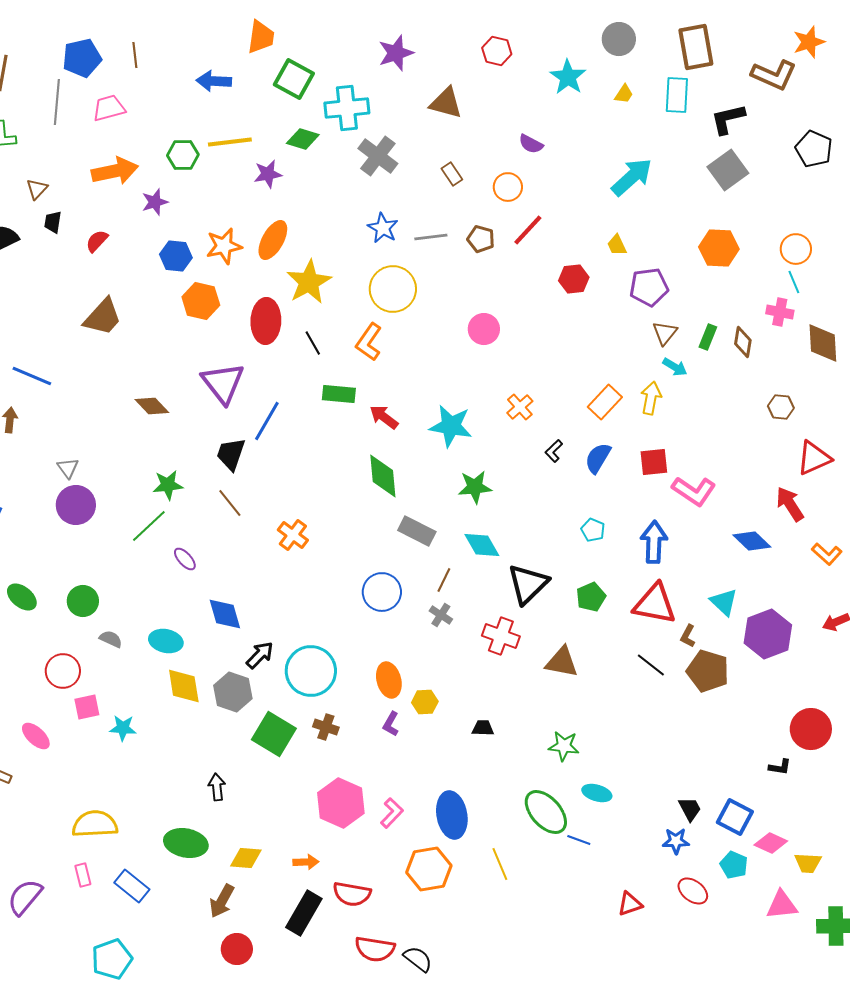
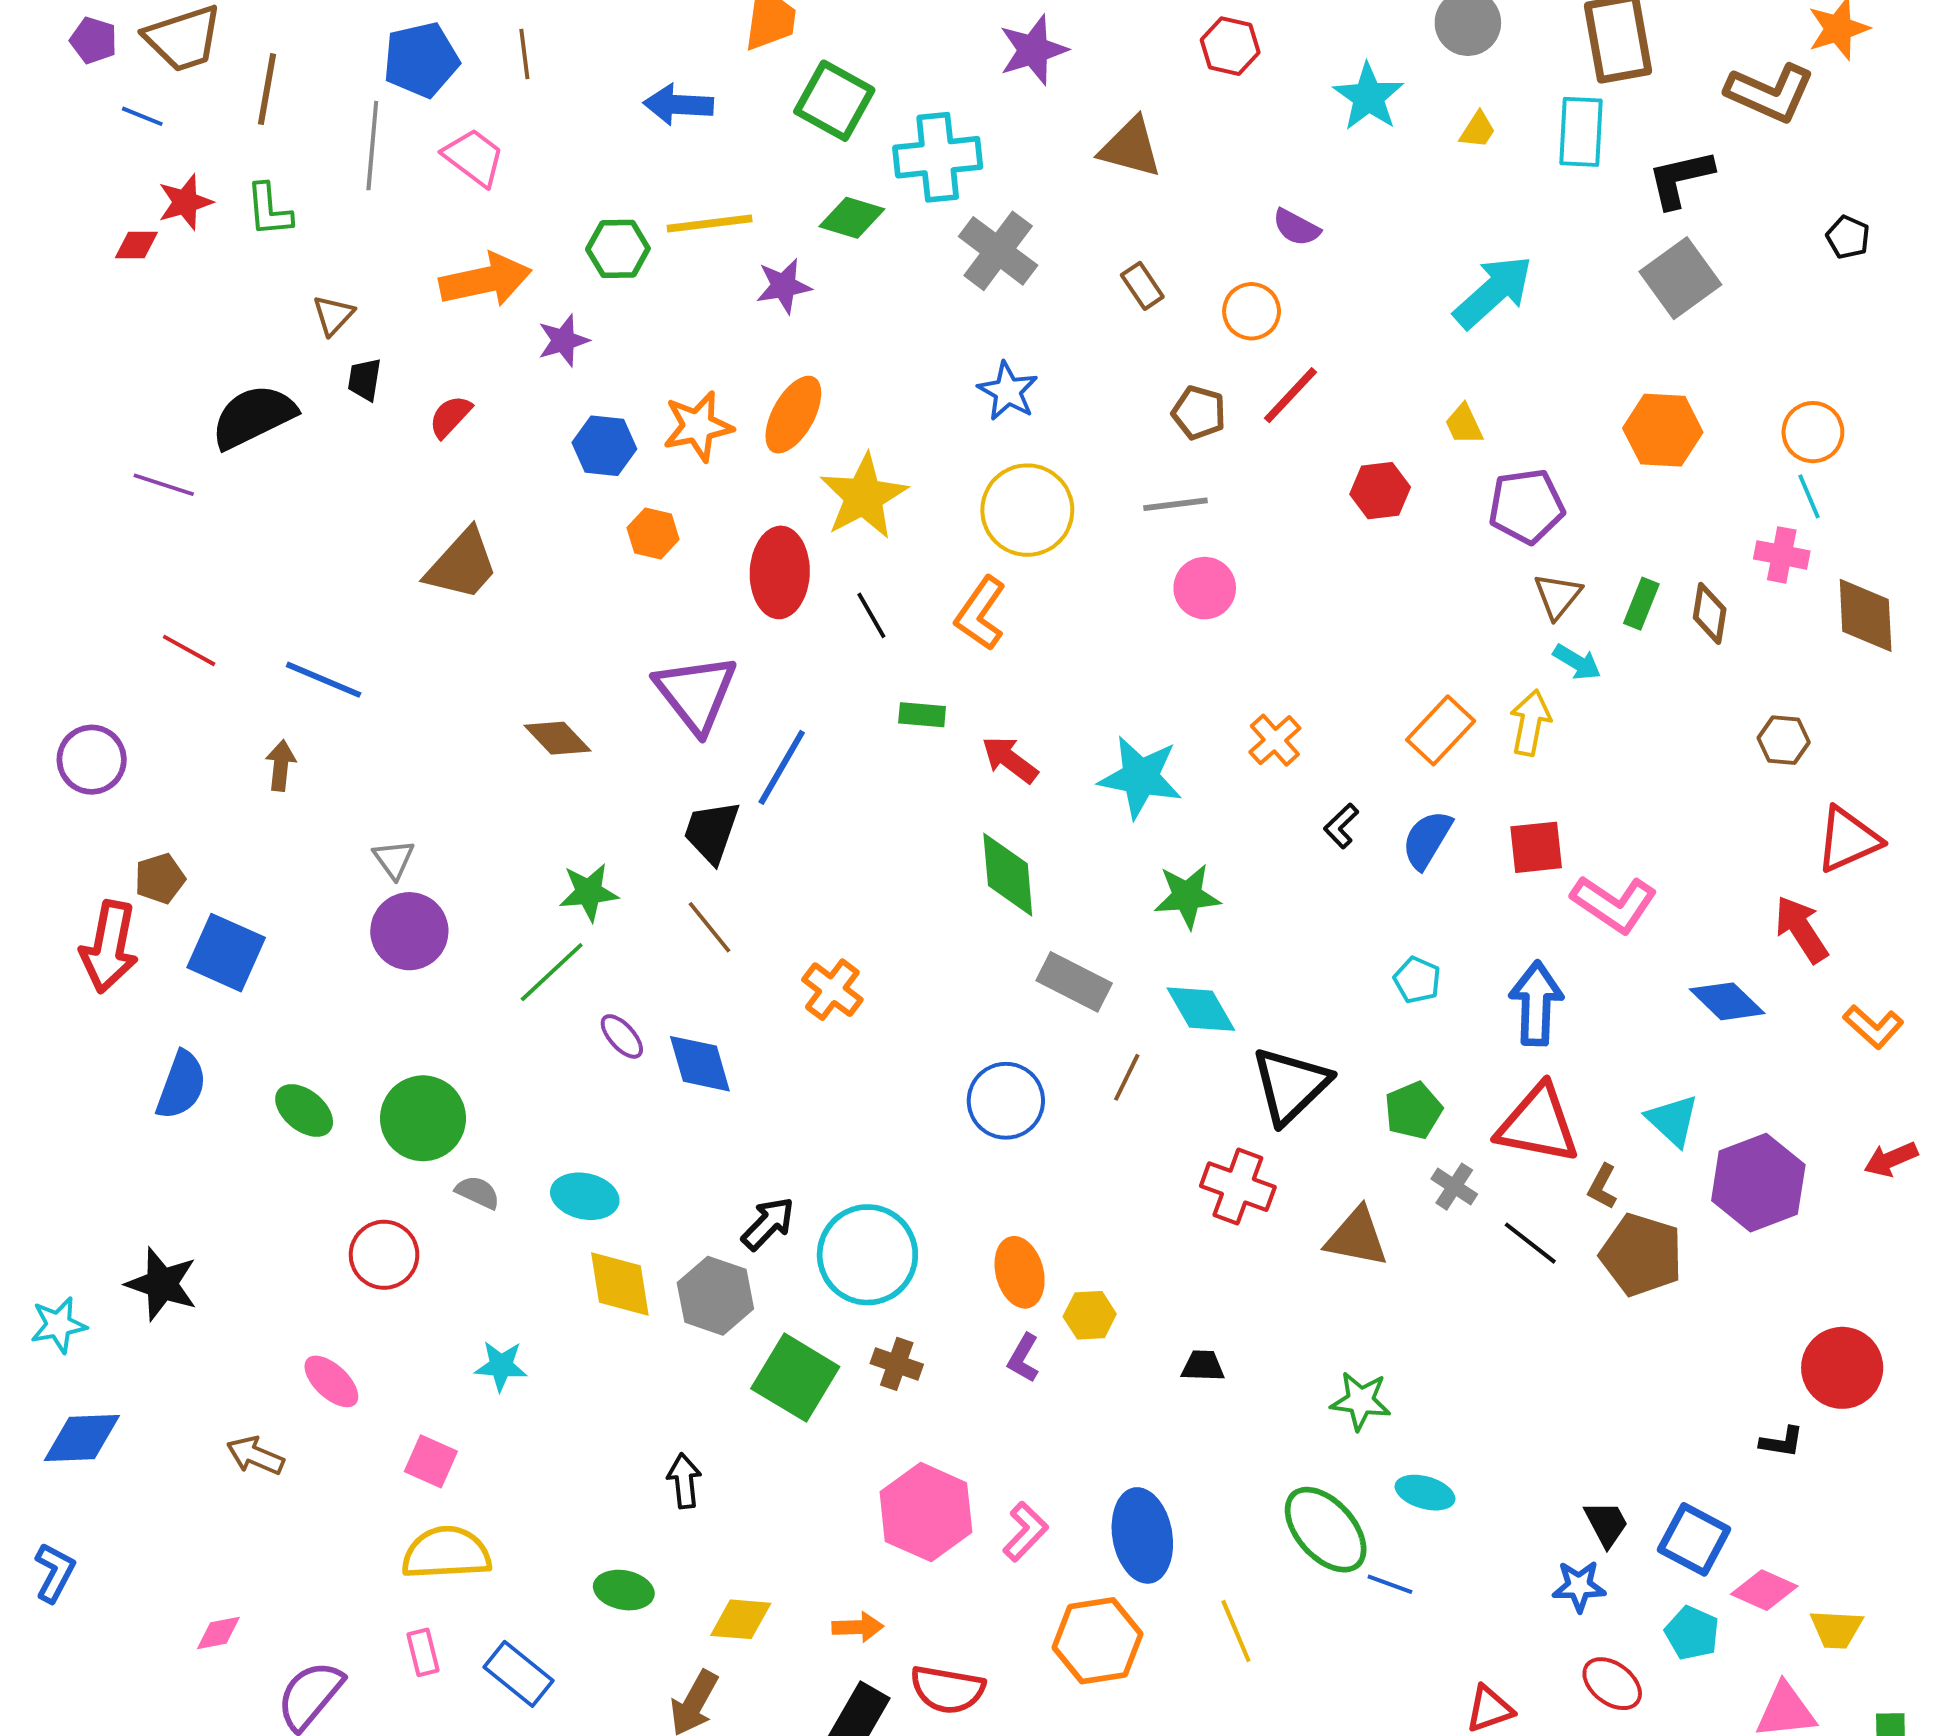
pink trapezoid: (109, 108) -> (474, 157), turned 52
black pentagon: (814, 149) -> (1848, 237), size x0.6
gray line: (431, 237) -> (1175, 504), moved
orange hexagon: (201, 301) -> (653, 533), size x0.7
green rectangle: (339, 394) -> (922, 715), size x0.7
green circle: (83, 601) -> (423, 1118), size x1.4
blue diamond: (225, 614) -> (700, 1064), moved
gray cross: (441, 615) -> (1454, 1187), moved
pink square: (87, 707) -> (431, 1461), moved, turned 36
green ellipse: (186, 843) -> (624, 1590), size x0.7

